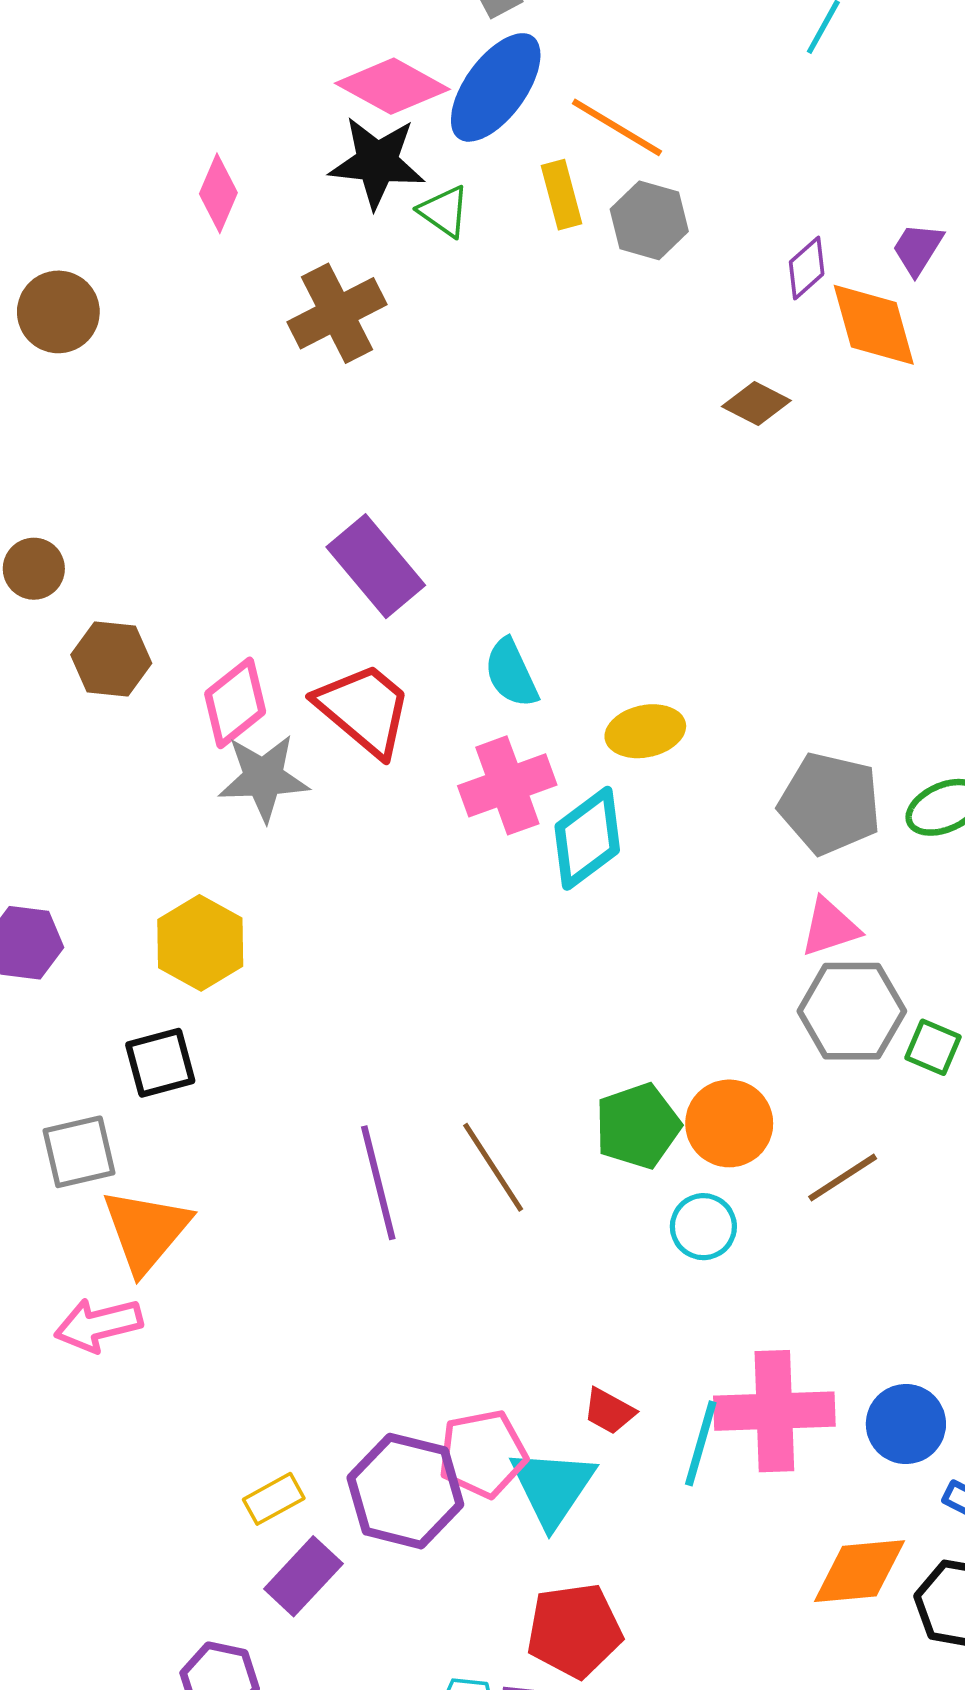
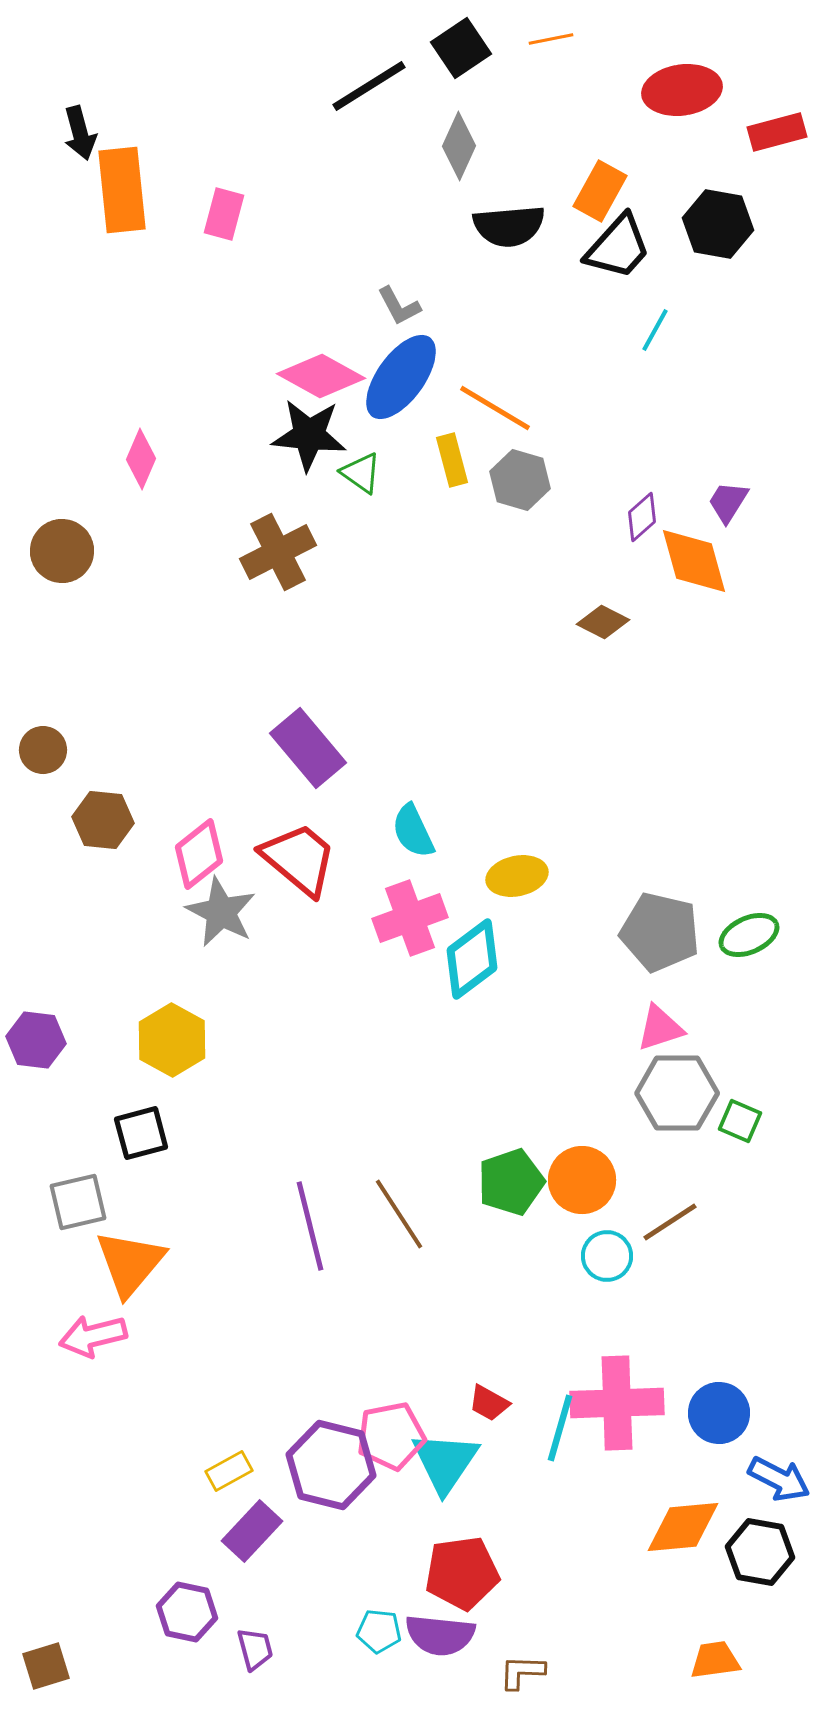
pink diamond: (218, 193) -> (141, 459), moved
gray star: (263, 778) -> (221, 912), turned 30
cyan circle: (703, 1227) -> (607, 1256), moved

